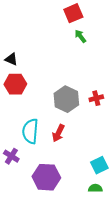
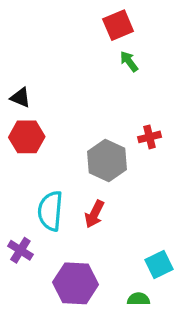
red cross: (96, 98) -> (150, 137), moved
green semicircle: (95, 188) -> (139, 299), moved

